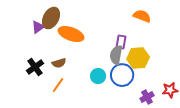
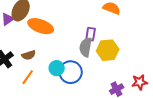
blue circle: (122, 75) -> (71, 72), moved
cyan circle: (98, 76) -> (57, 68), moved

